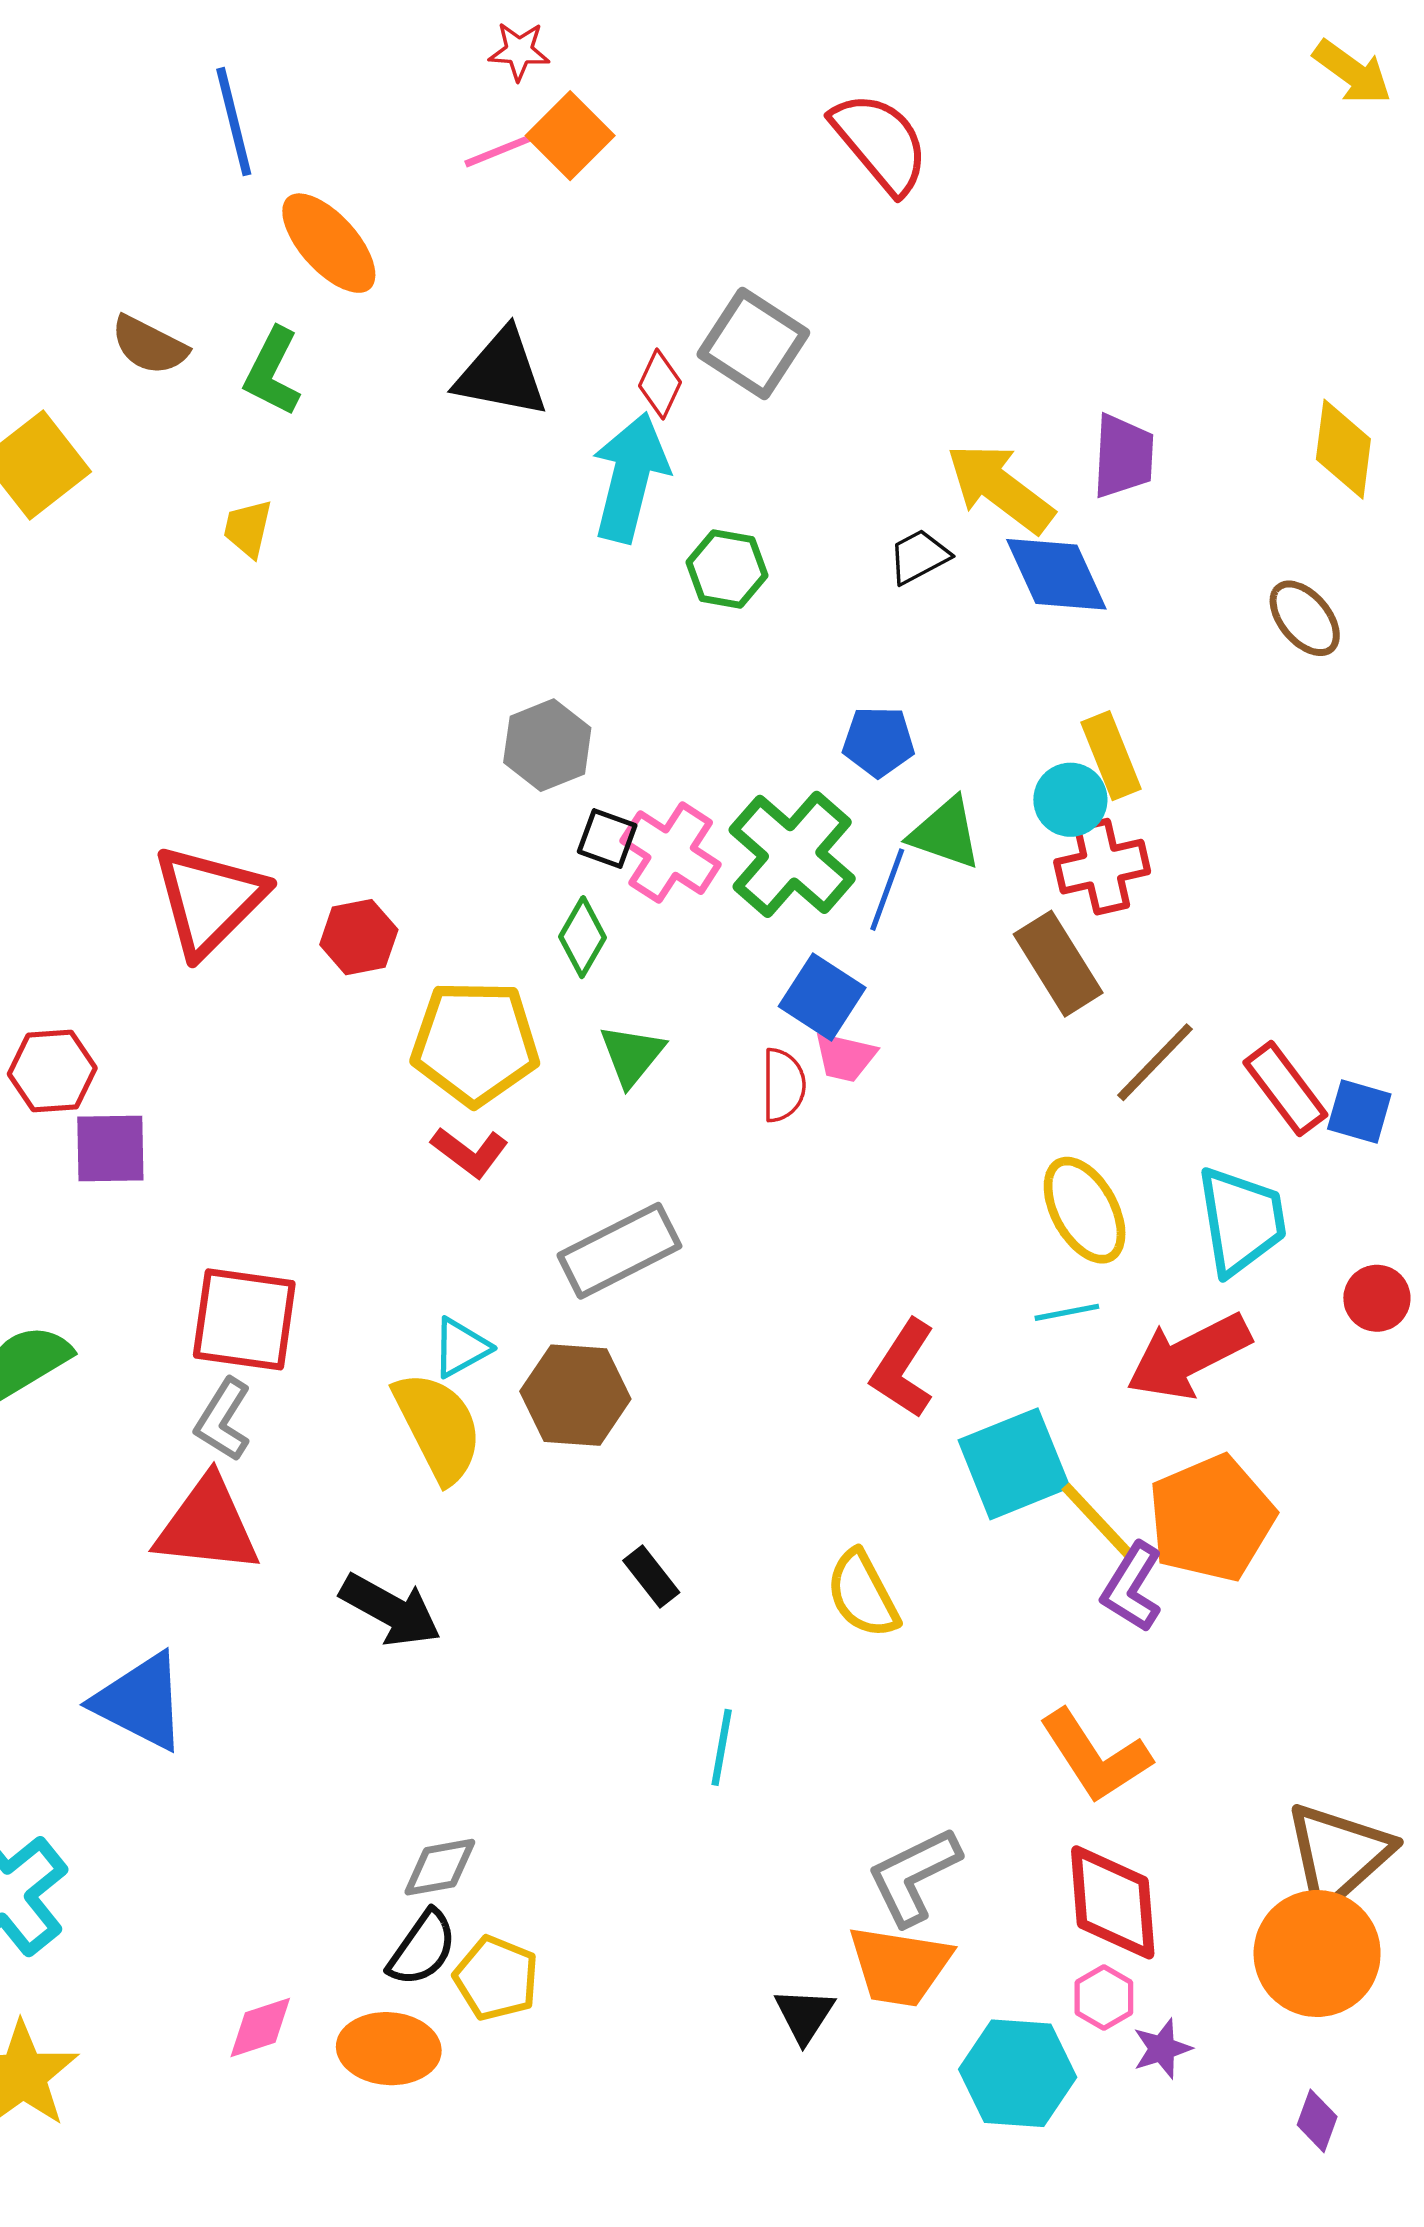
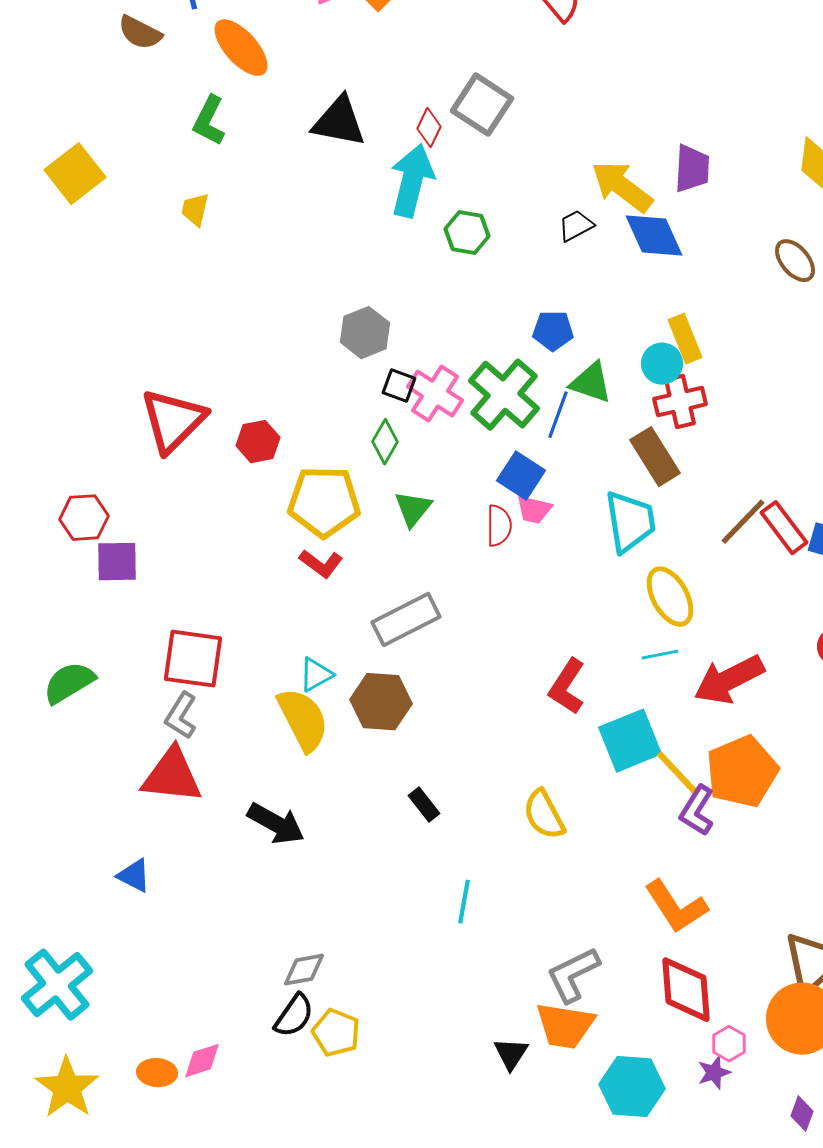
brown semicircle: (149, 345) -> (140, 33), moved
brown line: (1155, 1062) -> (743, 522), moved
cyan trapezoid: (1241, 1221) -> (630, 522), moved
blue triangle: (140, 1702) -> (134, 876), size x0.6
pink hexagon: (1104, 1998) -> (729, 1044), moved
orange ellipse: (389, 2049) -> (157, 1073), moved, size x0.7

